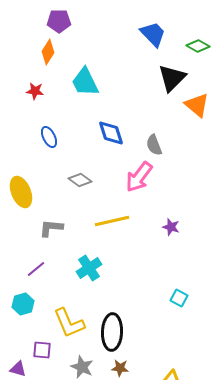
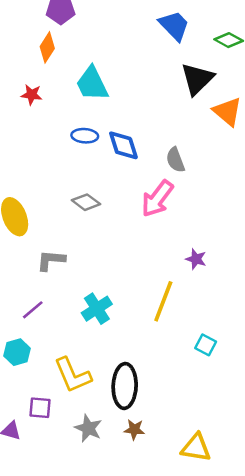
blue ellipse: (49, 137) -> (85, 136), moved, turned -60
yellow line: (112, 221) -> (163, 301), moved, turned -56

